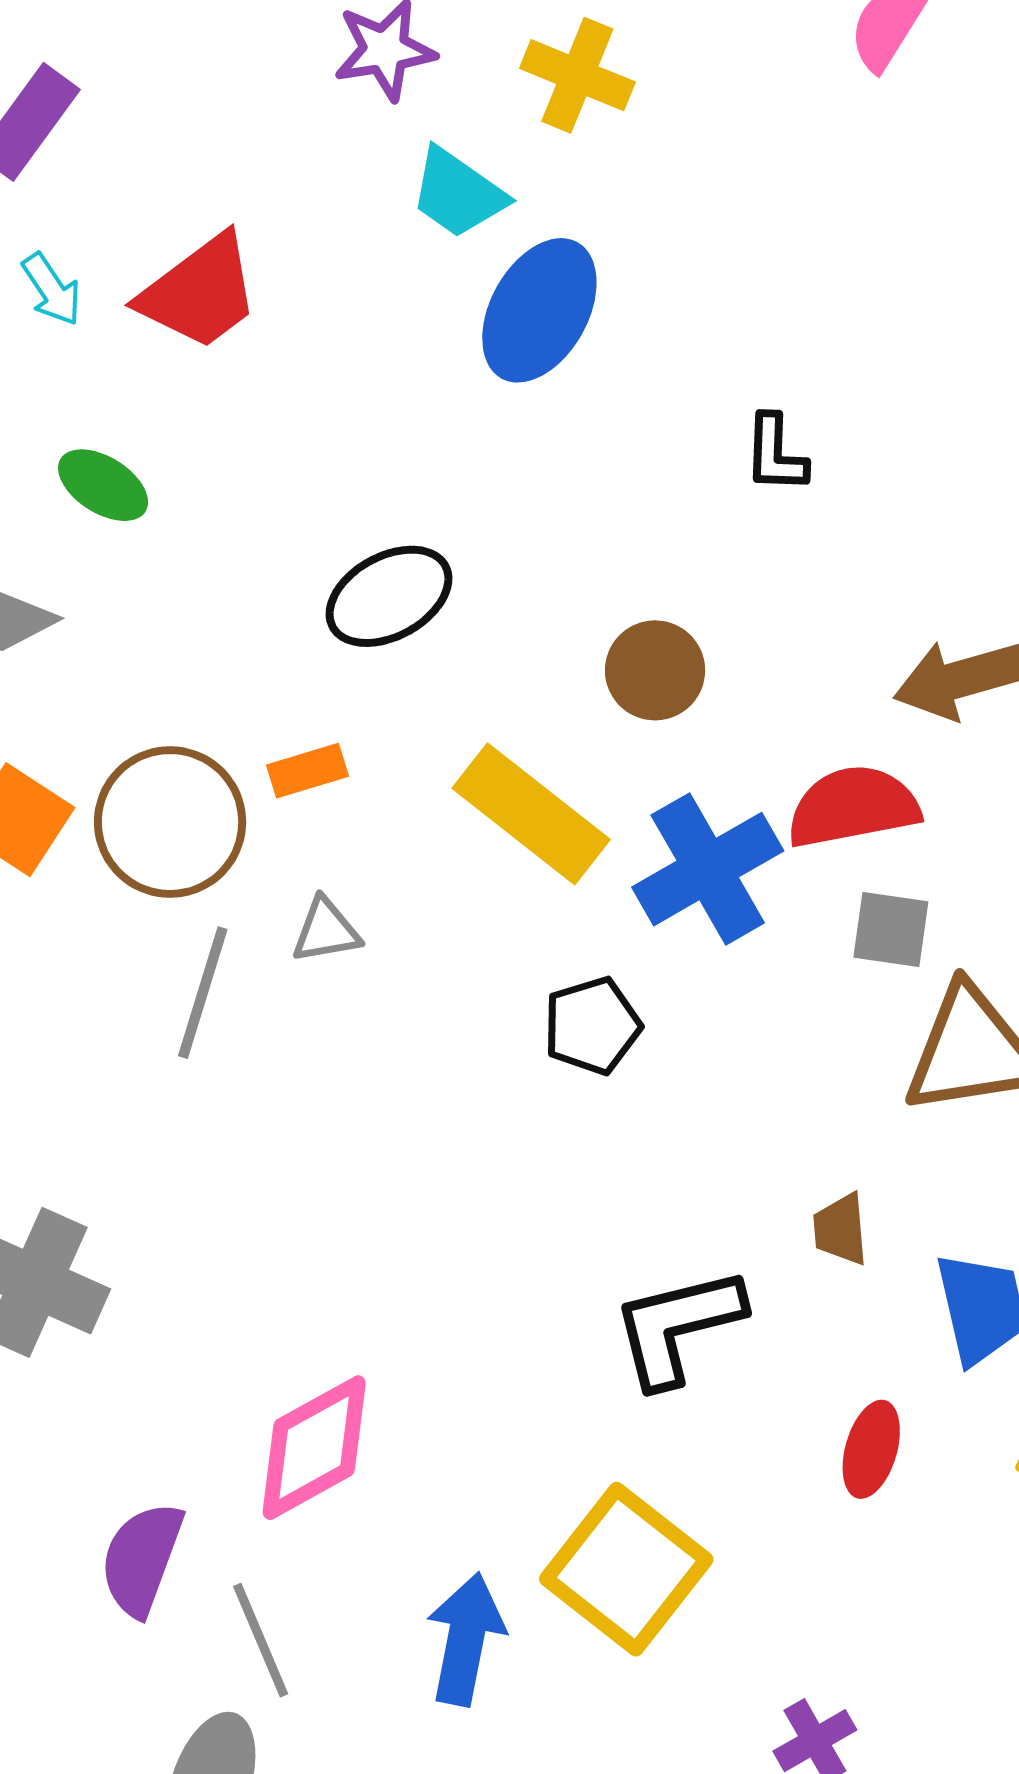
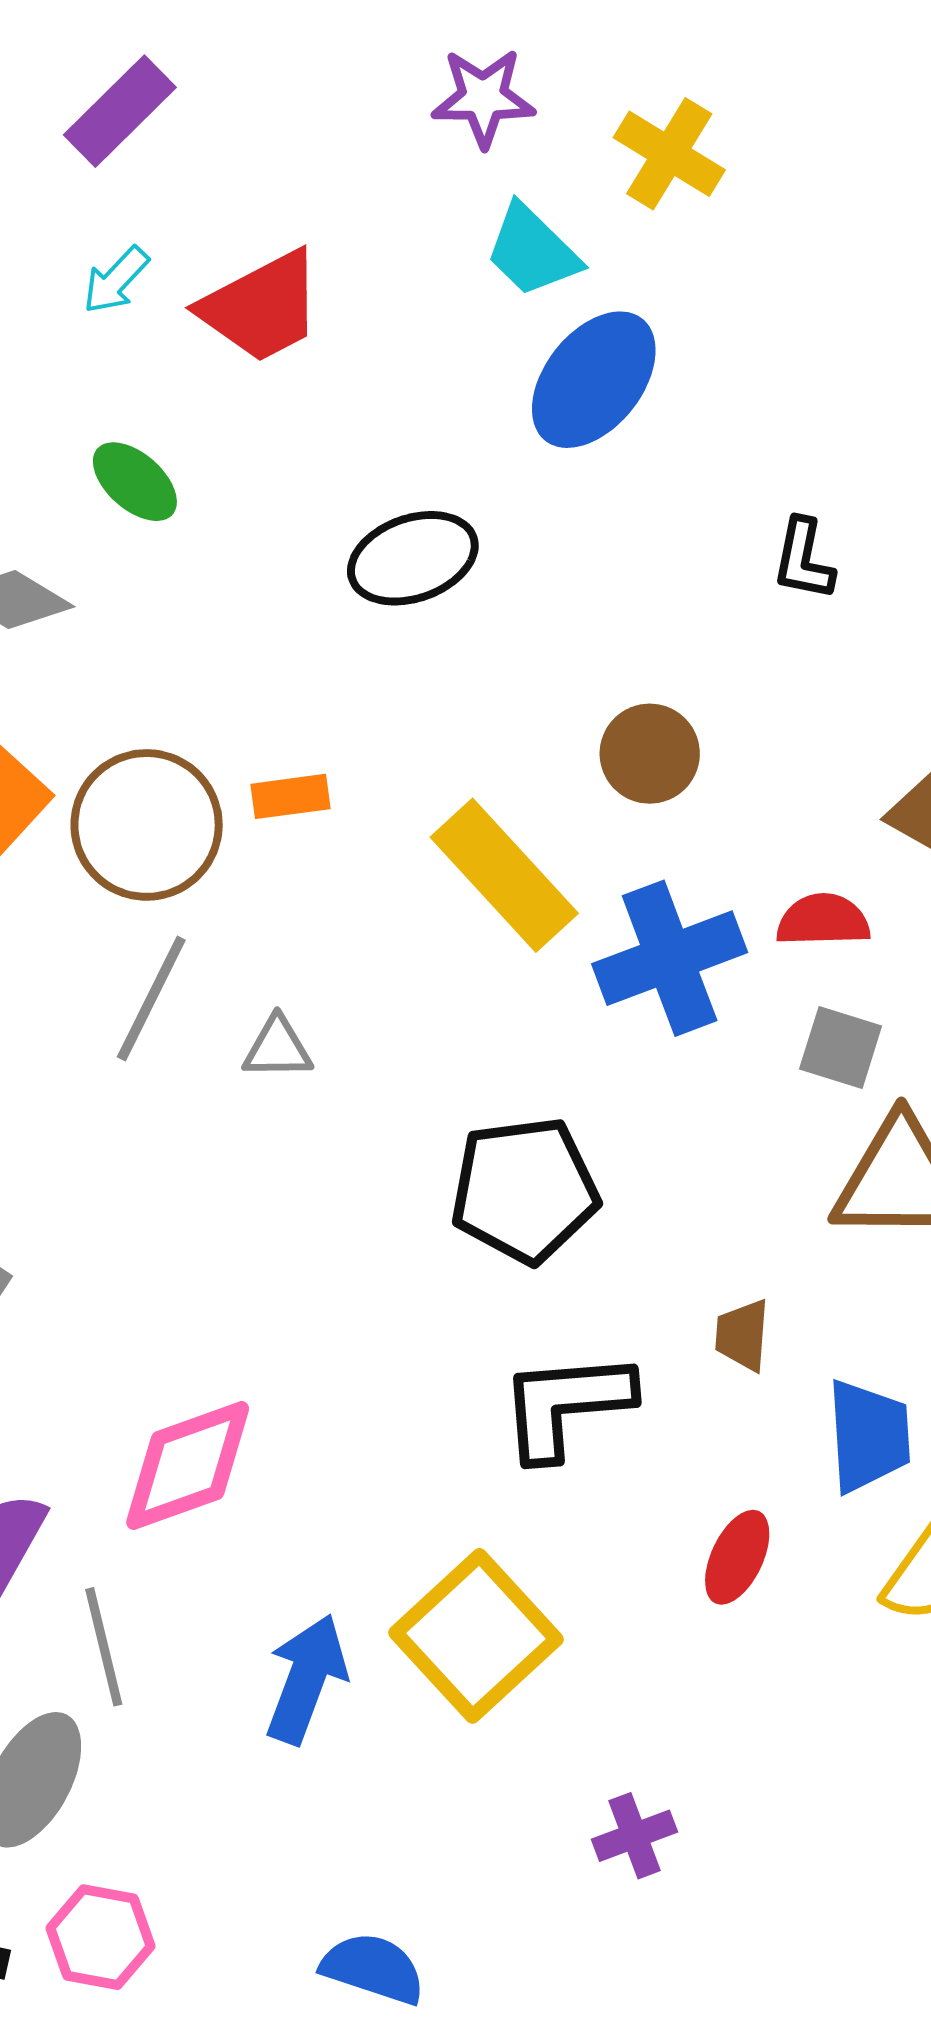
cyan arrow: (52, 289) -> (116, 280), turned 68
black ellipse: (389, 596) -> (413, 558), moved
red semicircle: (853, 807) -> (823, 920), size x0.7
gray triangle: (326, 931) -> (278, 1048), moved
black pentagon: (592, 1026) -> (525, 1190), moved, size x1.5

